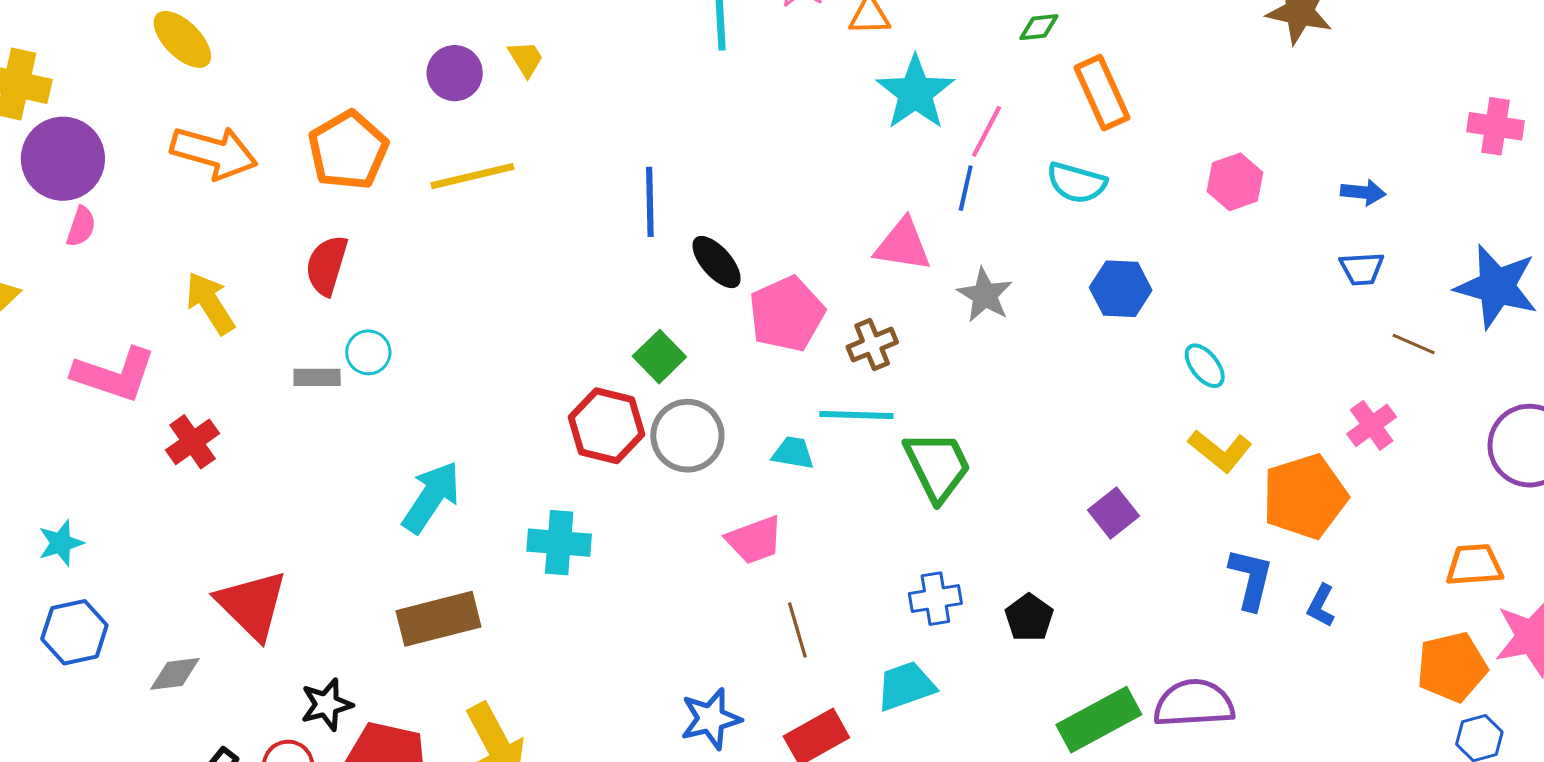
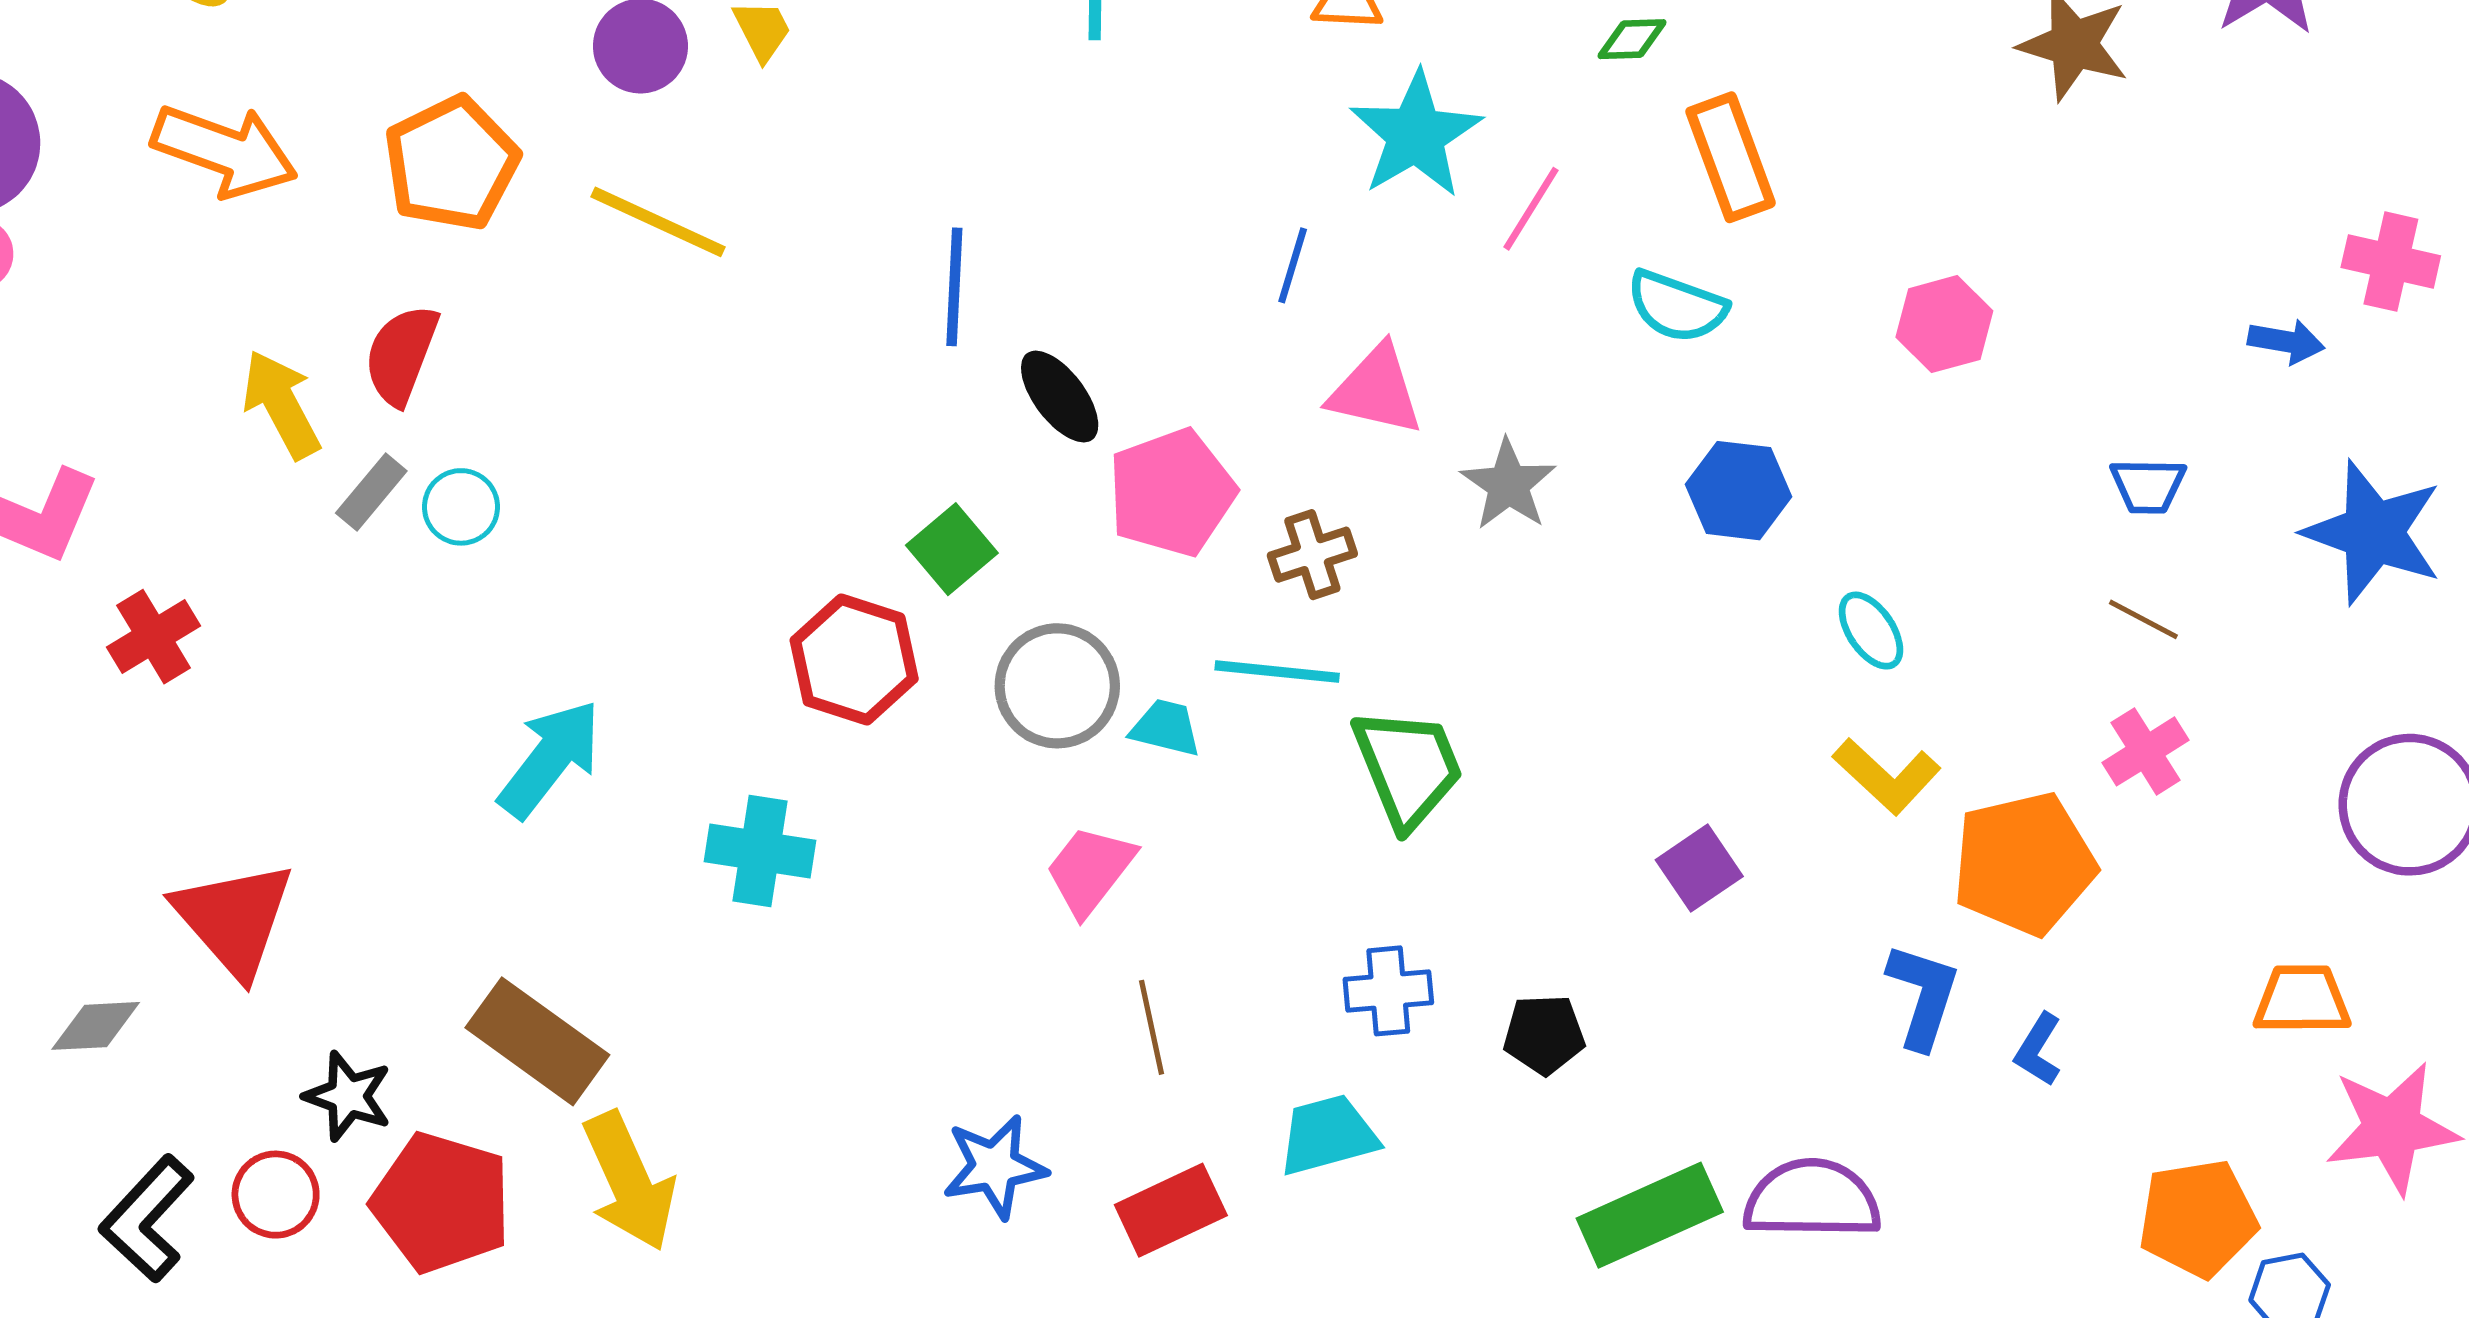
yellow line: (472, 176) -> (658, 222), turned 34
blue line: (966, 188) -> (1293, 265), moved
blue arrow: (1363, 192) -> (2286, 341), moved
yellow arrow: (210, 303) -> (281, 404), moved
brown line: (1414, 344) -> (2143, 619), moved
gray rectangle: (317, 377) -> (371, 492), moved, turned -54
gray circle: (687, 436) -> (1057, 686), moved
pink trapezoid: (754, 540) -> (1090, 870), turned 144
black pentagon: (1029, 618) -> (1544, 1034), turned 30
brown rectangle: (439, 619) -> (537, 1041), moved, turned 46
orange pentagon: (1452, 667) -> (2198, 1218), moved
black star: (327, 704) -> (348, 1096), turned 30

